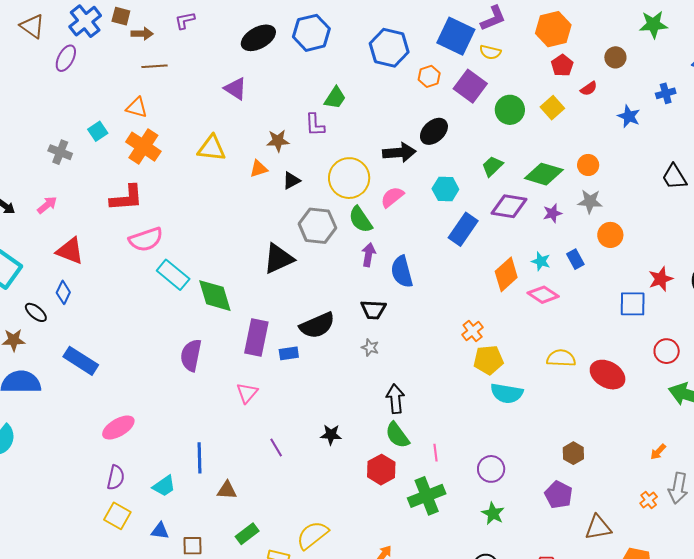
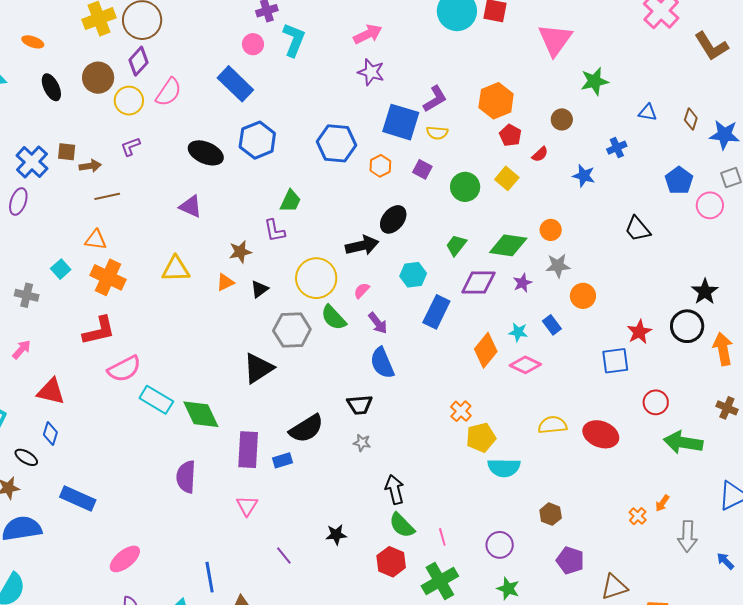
black ellipse: (258, 38) -> (206, 153), turned 60
purple square: (470, 86) -> (422, 169), size x0.6
pink semicircle: (392, 197) -> (362, 291), size x0.7
purple arrow: (369, 255) -> (378, 323), moved, turned 140
brown hexagon: (573, 453) -> (551, 514), moved
orange cross: (649, 500) -> (638, 516), moved

